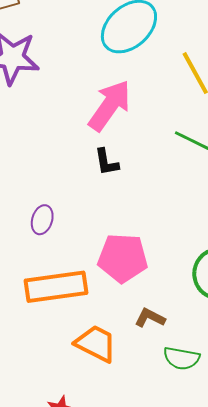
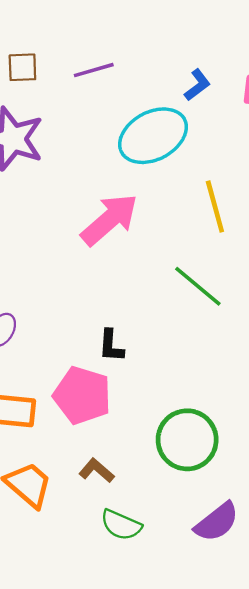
black L-shape: (106, 162) -> (111, 346), moved

